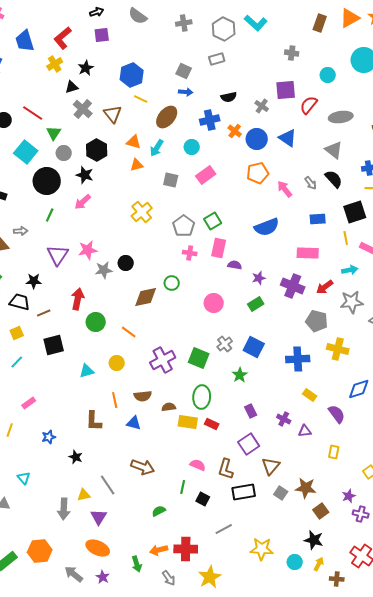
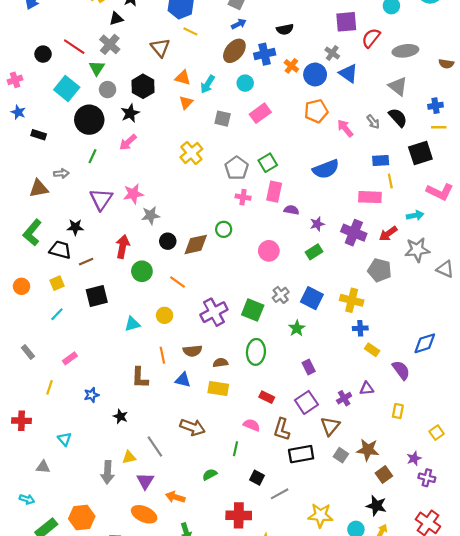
blue arrow: (186, 92) -> (239, 24), turned -32
gray cross: (262, 106) -> (332, 53), moved
gray cross: (83, 109) -> (110, 44), moved
brown ellipse: (167, 117) -> (234, 51), moved
orange triangle: (137, 165) -> (186, 102), turned -32
black star: (85, 175) -> (130, 113), turned 30
yellow line: (346, 238) -> (390, 181), moved
black circle: (126, 263) -> (168, 241), moved
yellow cross: (338, 349) -> (352, 300), moved
blue cross: (298, 359) -> (360, 328), moved, size x0.6
purple cross: (284, 419) -> (344, 398), moved, turned 32
yellow rectangle: (188, 422) -> (218, 388), moved
red rectangle: (212, 424) -> (267, 397), moved
black square: (203, 499) -> (257, 478), moved
orange arrow: (159, 550) -> (175, 497), moved, turned 30

